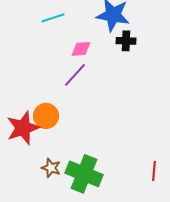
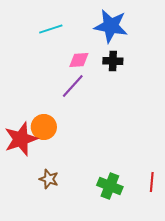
black cross: (126, 41) -> (113, 61), moved
green cross: (84, 174) -> (110, 186), moved, size x0.7

